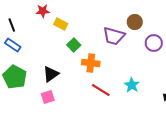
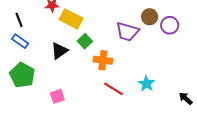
yellow rectangle: (61, 24) -> (71, 19), size x1.5
purple circle: (154, 43) -> (170, 25), moved
black triangle: (51, 74) -> (59, 51), moved

